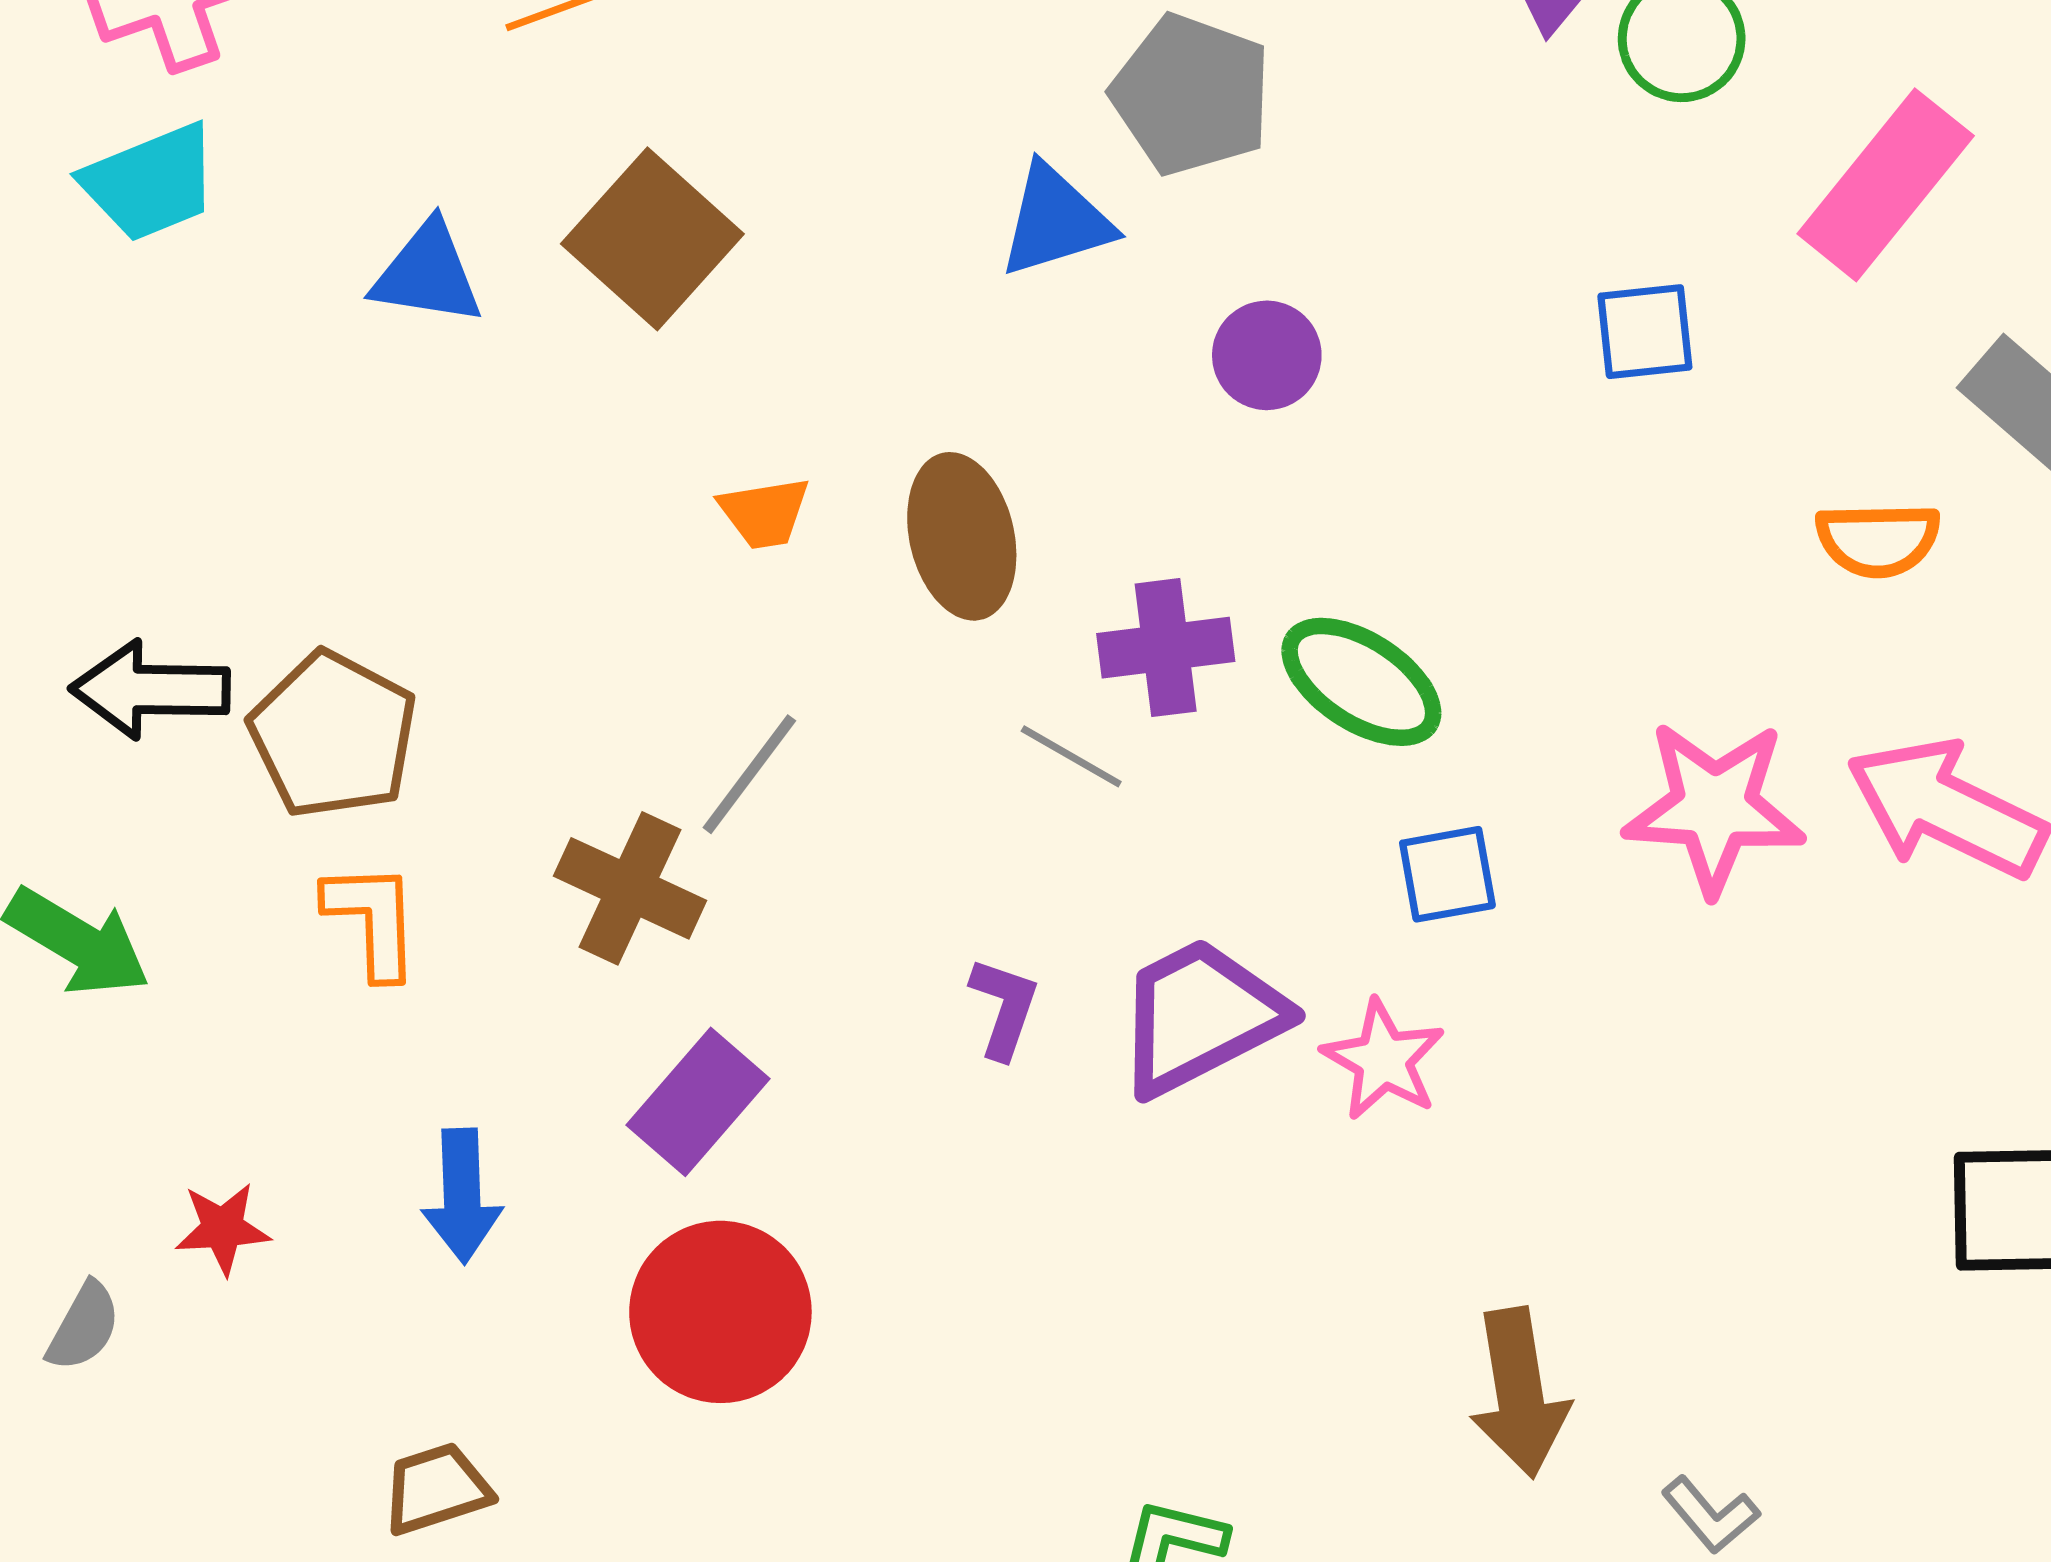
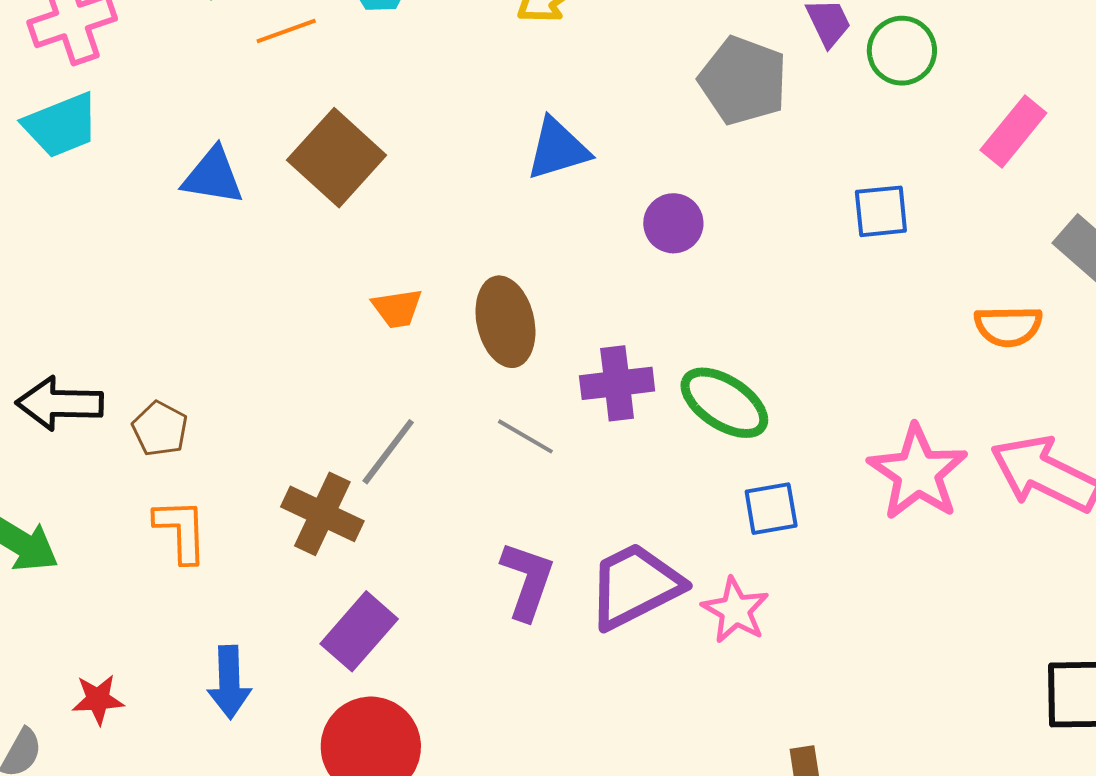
gray pentagon: (1191, 95) -> (743, 81), moved
pink rectangle: (1886, 185) -> (1013, 131), size x0.7
brown pentagon: (333, 735) -> (160, 429), size x0.6
gray line: (1071, 756) -> (525, 436), moved
pink star: (1714, 807) -> (918, 473), turned 30
purple L-shape: (1004, 1008) -> (527, 581), size x1.4

